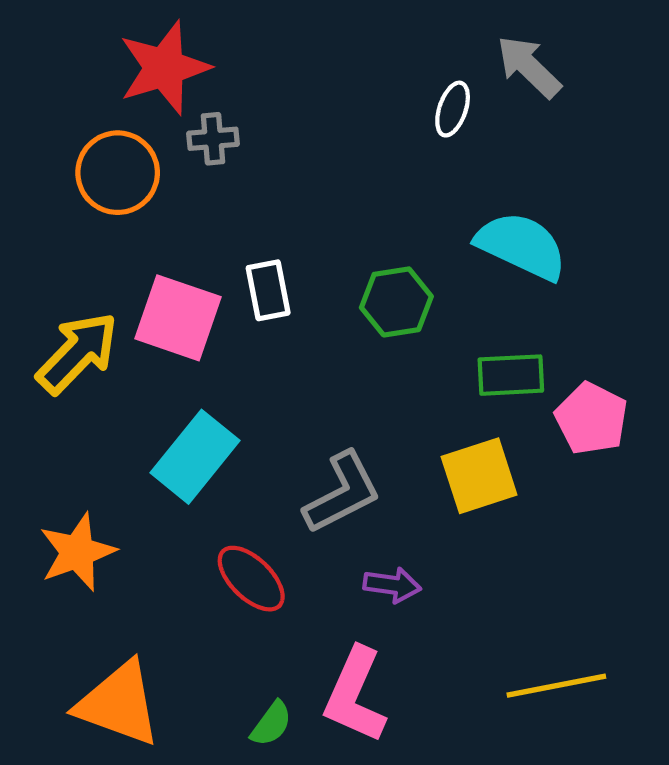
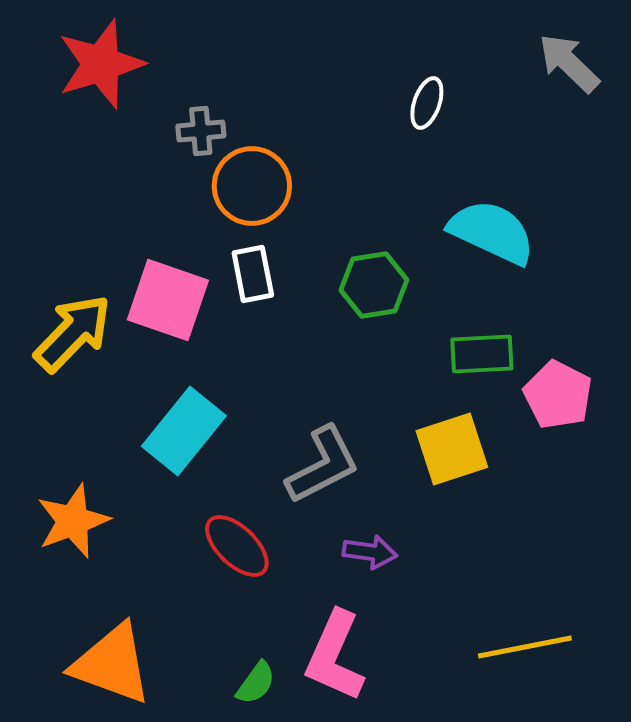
gray arrow: (529, 67) -> (569, 63), moved
red star: (164, 68) -> (101, 64), moved
orange circle: (118, 173) -> (252, 186), moved

